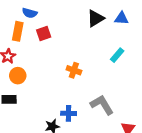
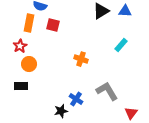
red square: (44, 33) -> (53, 25), turned 32
blue cross: (69, 113) -> (76, 99), turned 32

